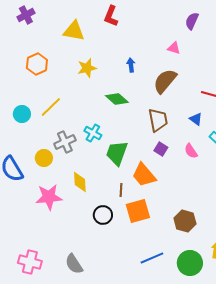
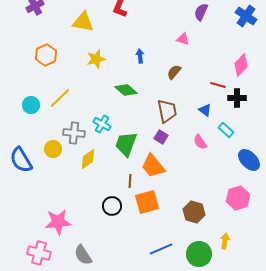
brown semicircle: (165, 81) -> (174, 72), size x0.6
gray cross: (65, 142) -> (74, 133), turned 30
purple square: (161, 149) -> (161, 137), moved
yellow diamond: (80, 182) -> (88, 159), moved, turned 60
pink star: (49, 197) -> (58, 222), moved

